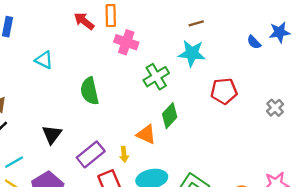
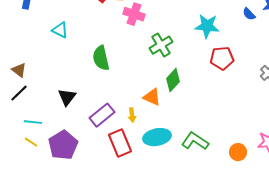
cyan star: (192, 53) -> (207, 26), moved
cyan line: (14, 162) -> (33, 122), turned 36

